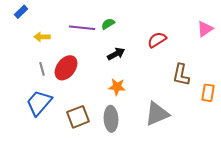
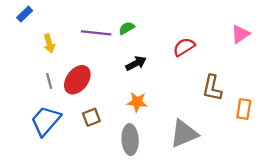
yellow arrow: (42, 37) -> (49, 43), turned -105
brown square: (78, 117) -> (91, 117), moved, size x0.7

